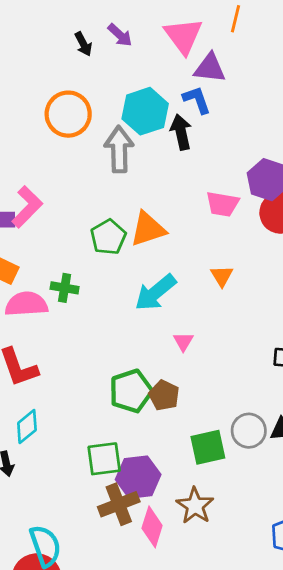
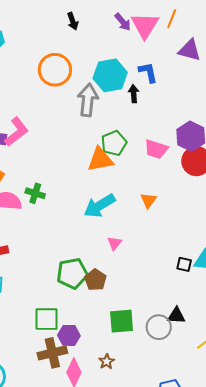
orange line: (235, 19) -> (172, 19), moved
purple arrow: (120, 35) -> (123, 22), moved
purple triangle: (210, 68) -> (189, 50), moved
black arrow: (181, 132) -> (134, 94), size x0.7
green pentagon: (108, 237) -> (114, 143), moved
gray circle: (249, 431) -> (159, 327), moved
purple hexagon: (138, 477) -> (69, 335), size x0.7
brown star: (195, 506) -> (107, 362), size x0.6

